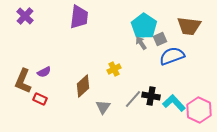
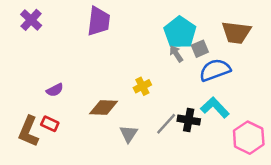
brown L-shape: (23, 81) -> (29, 131), moved
brown diamond: (83, 86) -> (104, 108), turned 45
cyan L-shape: (174, 103) -> (215, 108), moved

